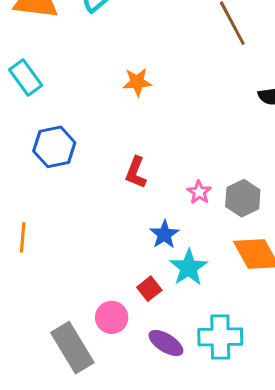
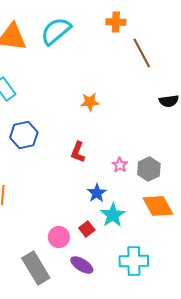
orange star: (137, 82) -> (90, 102), moved
pink circle: (112, 317) -> (59, 237), moved
purple ellipse: (166, 343) -> (82, 265), moved

